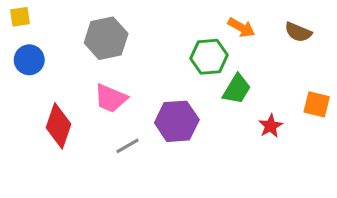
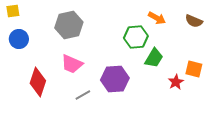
orange square: (317, 104) -> (194, 69), moved

